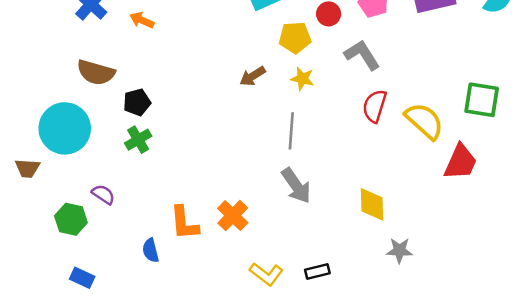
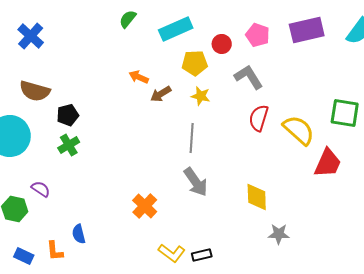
orange arrow: (142, 20) -> (139, 77), moved
orange L-shape: (184, 223) -> (55, 251), moved, size x0.7
black rectangle: (317, 272) -> (202, 255), moved

